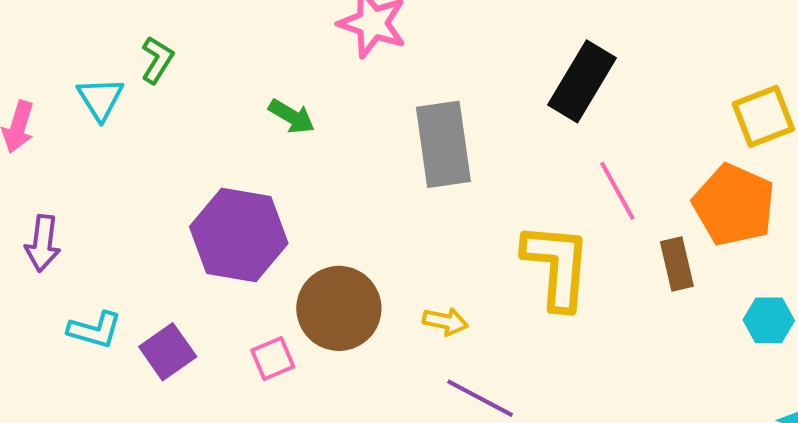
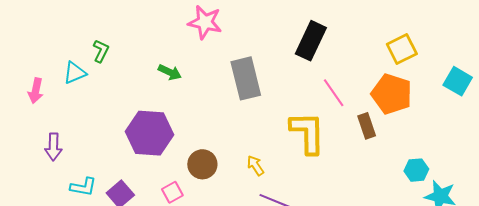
cyan triangle: (100, 99) -> (75, 73), turned 45
brown circle: (339, 308) -> (202, 164), size x0.7
cyan hexagon: (769, 320) -> (416, 170), moved
yellow arrow: (445, 321) -> (255, 165), turned -130

